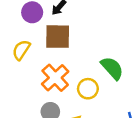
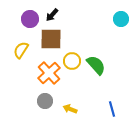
yellow circle: (88, 89) -> (72, 61), moved

